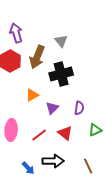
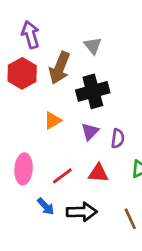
purple triangle: (52, 108) -> (90, 132), moved
red triangle: (65, 133) -> (98, 173), turned -35
blue arrow: (28, 168) -> (46, 206), moved

